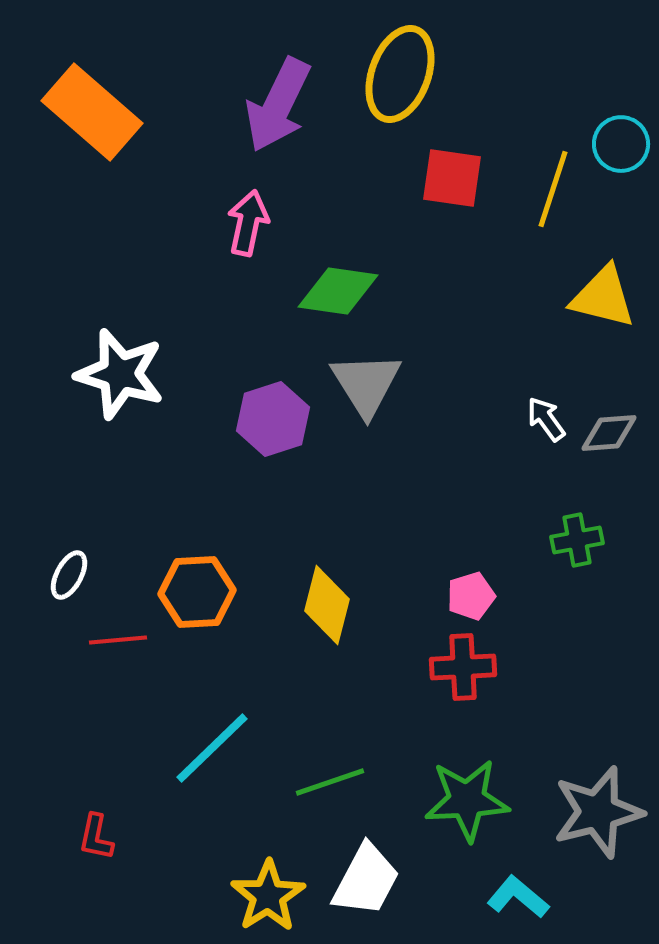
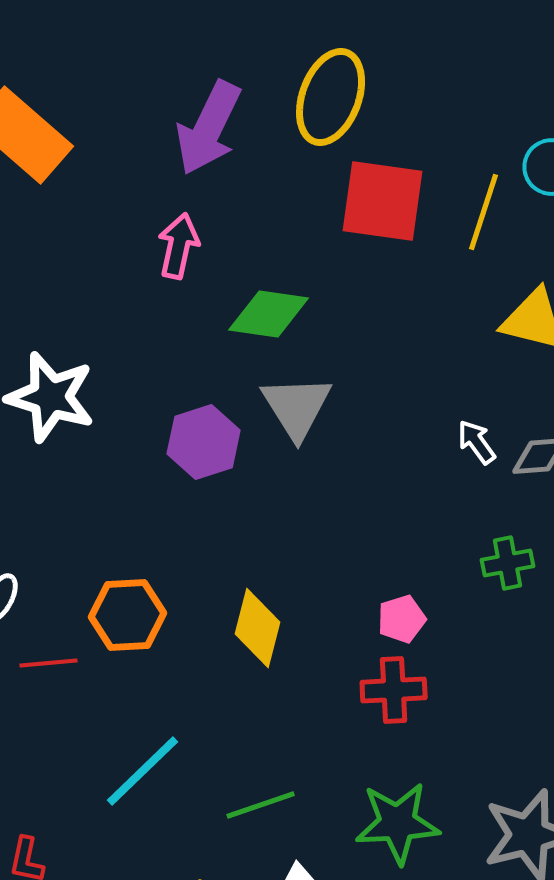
red square: (452, 178) -> (383, 201), size x1.4

